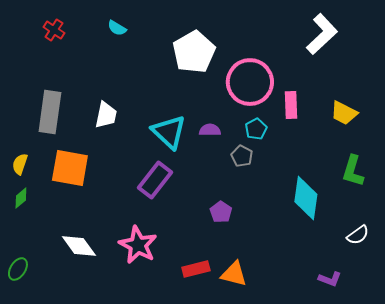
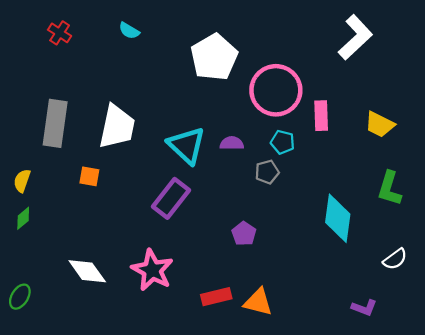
white trapezoid: (106, 115) -> (117, 127), size x1.5
cyan pentagon: (256, 129) -> (282, 142), turned -30
gray pentagon: (242, 156) -> (267, 172), turned 30
orange square: (70, 168) -> (89, 176), moved, size x0.5

